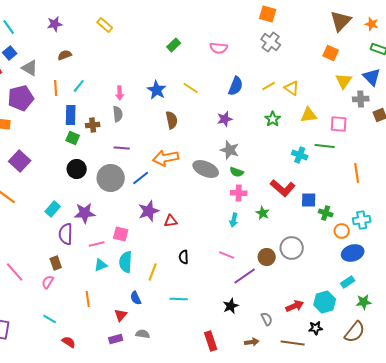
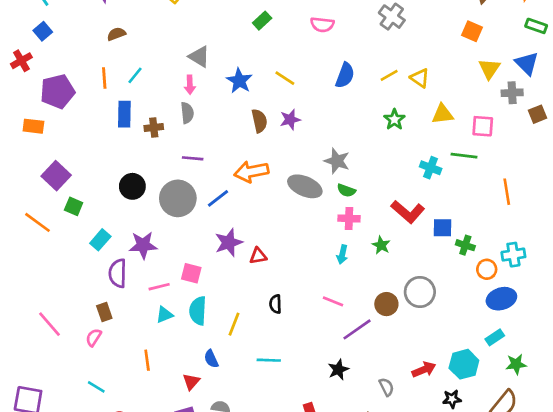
gray triangle: (30, 68) -> (199, 57), moved
purple star: (225, 119) -> (290, 120), moved
green square: (73, 138) -> (74, 206), moved

